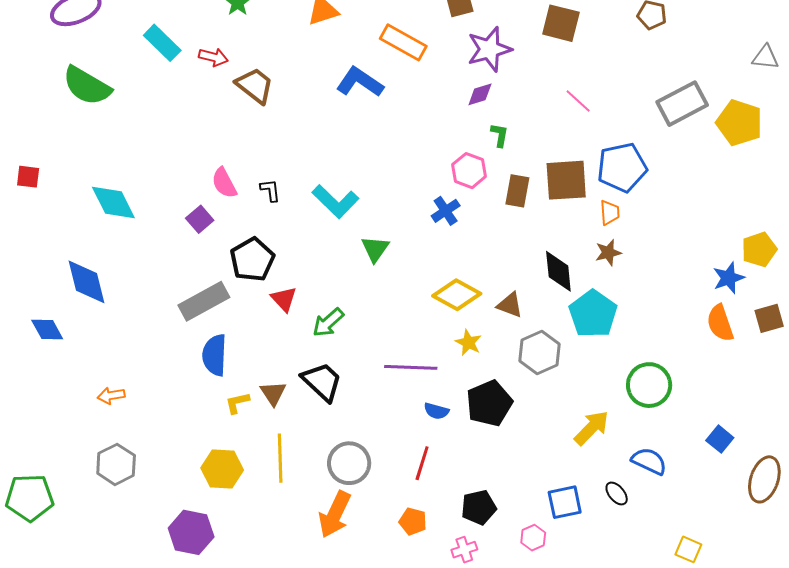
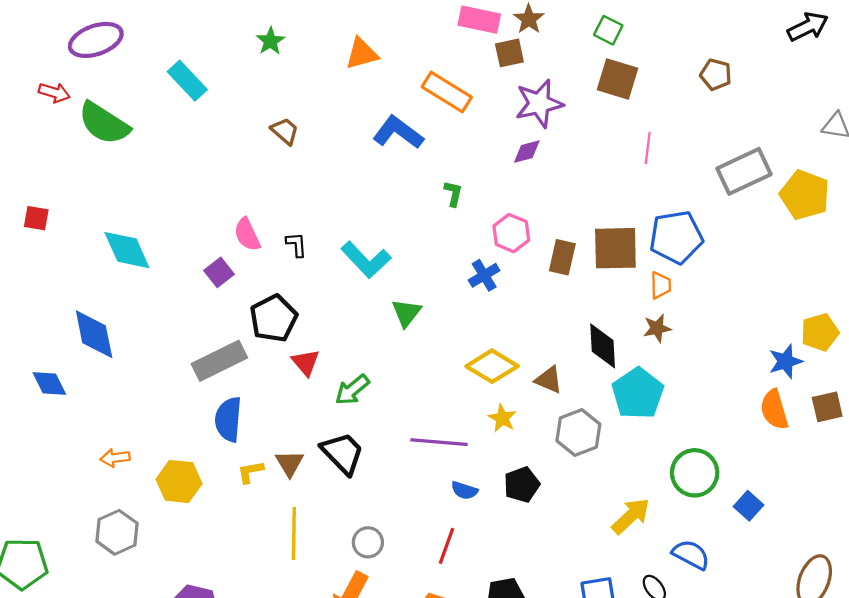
red arrow: (213, 57) -> (54, 93), moved
brown trapezoid: (255, 86) -> (285, 131), size x0.7
pink line: (578, 101) -> (648, 148), moved, turned 52
green L-shape: (500, 135) -> (453, 194), moved
black pentagon: (489, 403) -> (522, 485), size x0.7
blue square: (720, 439) -> (749, 506), moved
gray circle: (349, 463) -> (368, 542), size x0.7
yellow hexagon: (222, 469) -> (179, 481), moved

